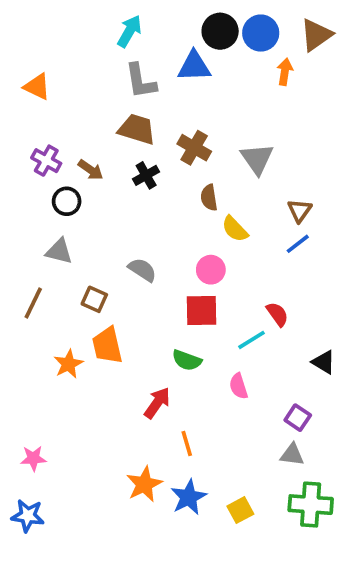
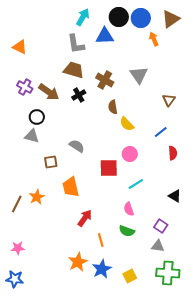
cyan arrow: (129, 31) -> (83, 17), moved
orange arrow: (285, 72) -> (154, 39), turned -32
gray triangle: (257, 159) -> (139, 75), moved
brown arrow: (91, 170) -> (49, 92), size x1.5
black circle: (67, 201) -> (37, 117), moved
brown triangle: (300, 211) -> (169, 100), moved
pink circle: (211, 270) -> (130, 154), moved
brown square: (94, 299) -> (51, 162), turned -32
brown line: (33, 303) -> (17, 204), moved
red semicircle: (277, 314) -> (173, 153), moved, turned 32
orange trapezoid: (107, 346) -> (71, 187), moved
green semicircle: (187, 360) -> (127, 231), moved

